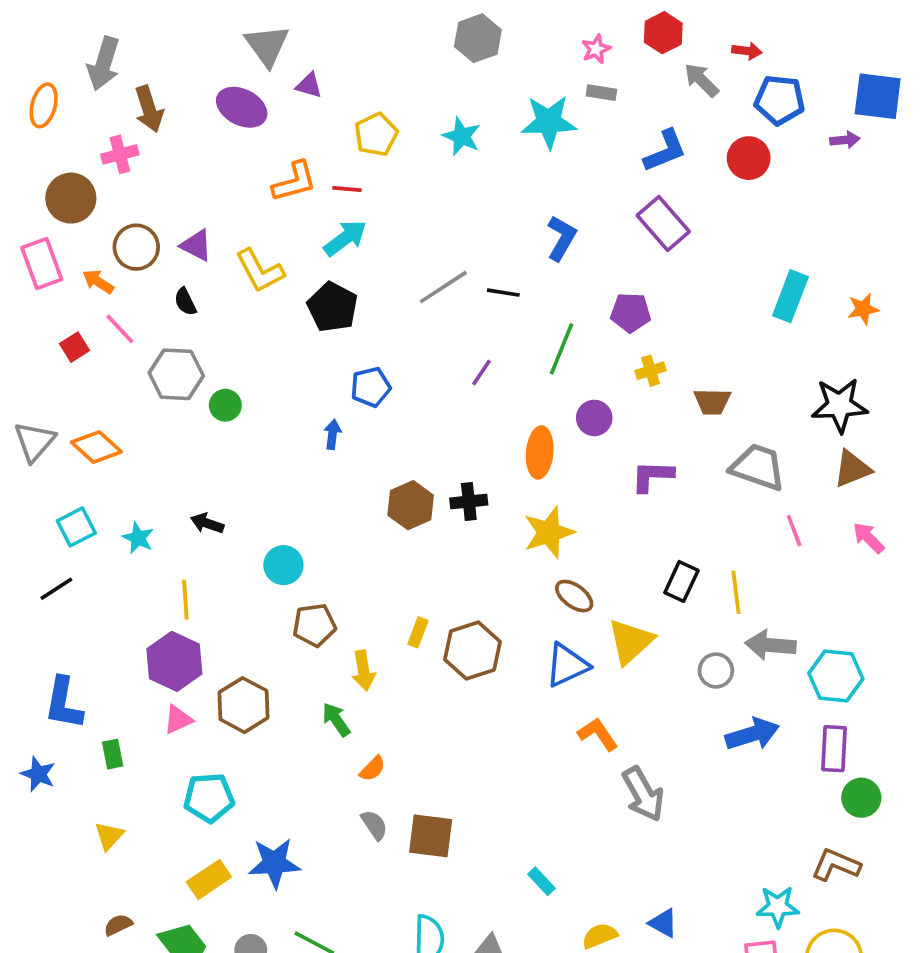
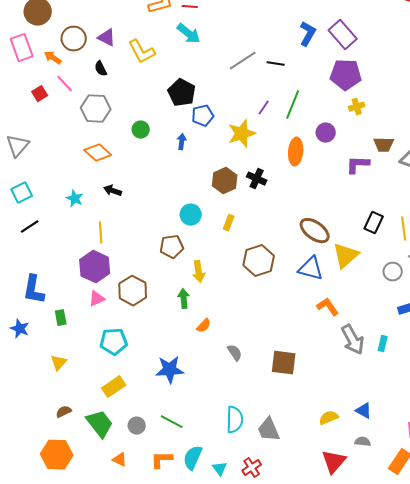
purple rectangle: (663, 224) -> (343, 35), moved
cyan arrow: (345, 238) -> (189, 34), turned 75
black pentagon: (333, 307) -> (182, 93), moved
purple pentagon: (631, 313) -> (346, 75), size x1.4
green line: (561, 349) -> (293, 105), moved
brown trapezoid: (712, 402) -> (384, 145), moved
green circle: (225, 405) -> (141, 130), moved
orange diamond: (96, 447) -> (98, 153), moved
black cross: (469, 502) -> (257, 179), turned 30
cyan square: (76, 527) -> (22, 193), moved
yellow star: (549, 532) -> (242, 134), moved
cyan circle: (283, 565) -> (191, 215), moved
brown ellipse: (574, 596) -> (315, 231), size x1.4
yellow rectangle: (418, 632) -> (229, 223), moved
blue triangle: (567, 665) -> (311, 269), turned 40
green arrow: (336, 720) -> (184, 299), turned 30
gray semicircle: (374, 825) -> (235, 353), moved
brown square: (431, 836) -> (284, 363), moved
blue star: (274, 863) -> (170, 370), moved
cyan rectangle: (541, 881) -> (383, 344), moved, turned 56

